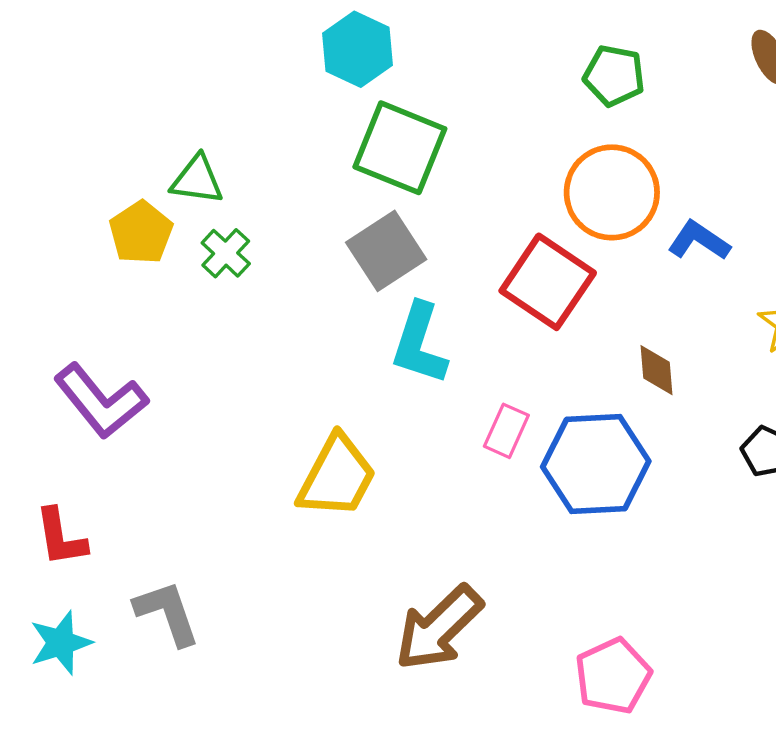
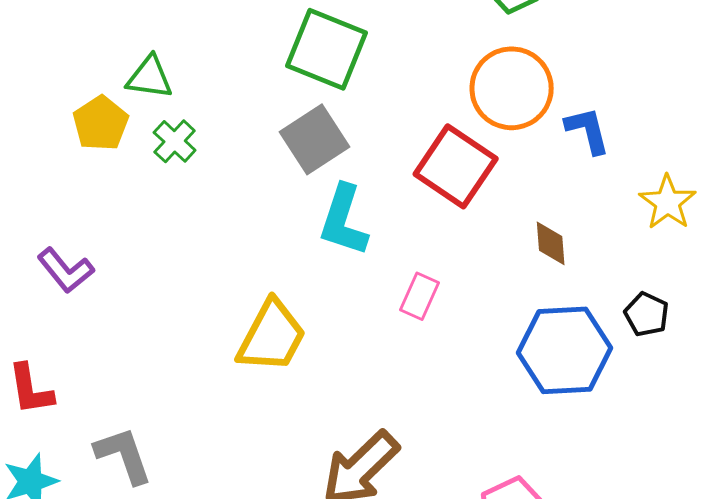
blue L-shape: (699, 241) -> (588, 130), turned 42
purple L-shape: (101, 401) -> (66, 270), size x0.7
blue hexagon: (596, 464) -> (565, 350), moved

